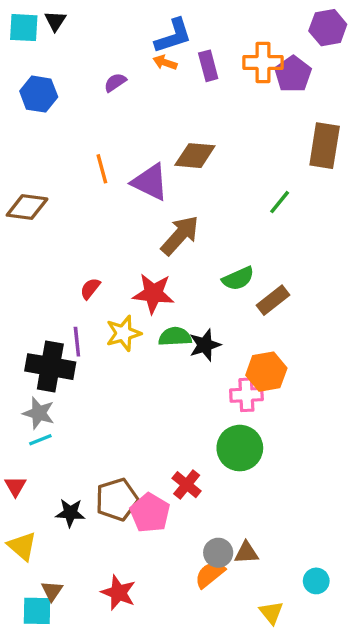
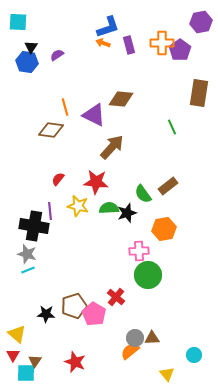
black triangle: (55, 21) -> (31, 47), moved
purple semicircle: (115, 82) -> (57, 55), moved
green line: (280, 202) -> (172, 127), turned -63
brown diamond: (27, 207) -> (51, 130), moved
green semicircle: (238, 279) -> (143, 194), moved, turned 78
yellow star: (123, 333) -> (78, 206), turned 30
pink cross: (246, 395) -> (139, 251), moved
red triangle: (15, 486) -> (13, 355), moved

